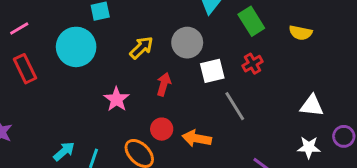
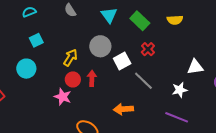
cyan circle: (76, 47) -> (26, 69), size x0.7
red circle: (162, 129) -> (73, 79), moved
white star: (309, 147) -> (180, 90), moved

